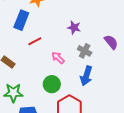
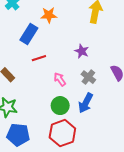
green circle: (52, 84) -> (60, 106), moved

